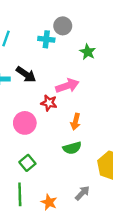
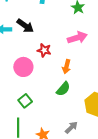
pink arrow: (67, 86) -> (77, 38), moved
green semicircle: (72, 148) -> (63, 89), turned -35

